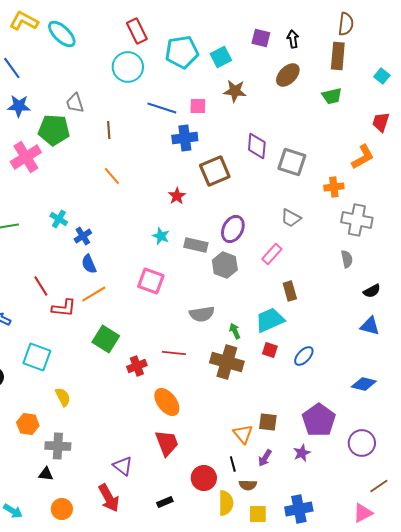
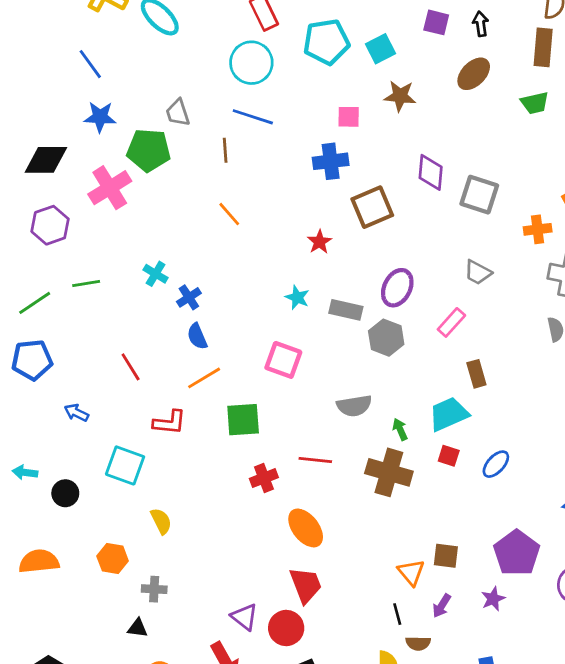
blue line: (162, 108) -> (253, 117), moved
red L-shape: (64, 308) -> (169, 422), moved
green square: (106, 339) -> (243, 420), moved, turned -36
gray cross: (58, 446) -> (154, 589), size x0.7
red circle: (204, 478) -> (286, 628), moved

